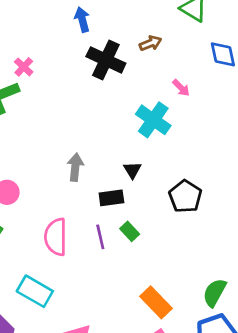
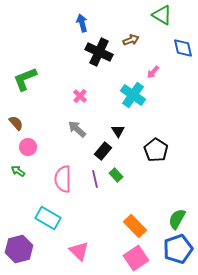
pink cross: (24, 67) -> (80, 96), moved
pink arrow: (181, 88) -> (153, 72), turned 88
gray arrow: (75, 167) -> (77, 129), turned -54
black rectangle: (111, 198) -> (103, 151), turned -42

